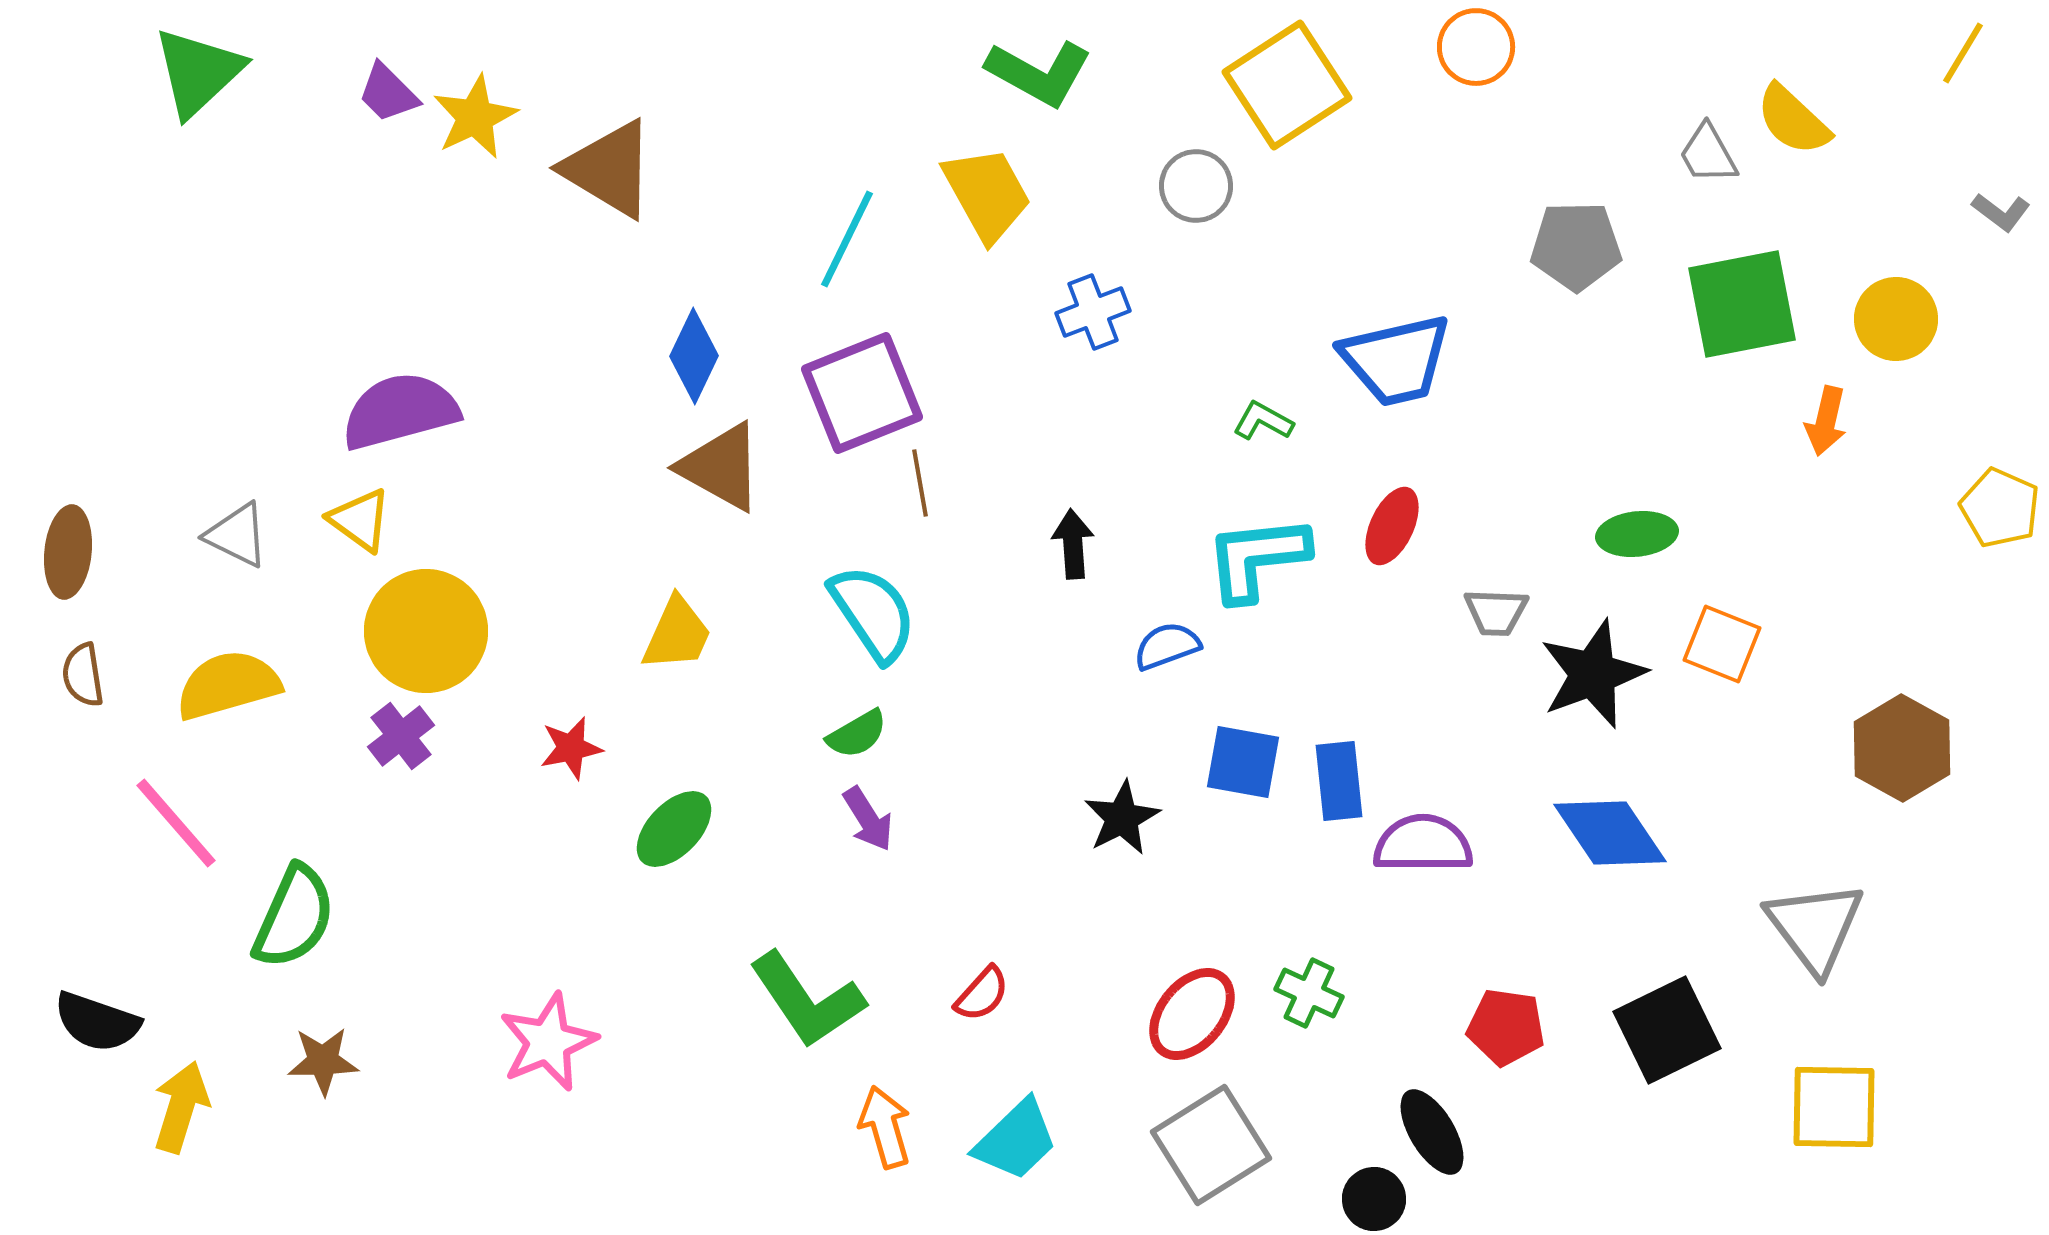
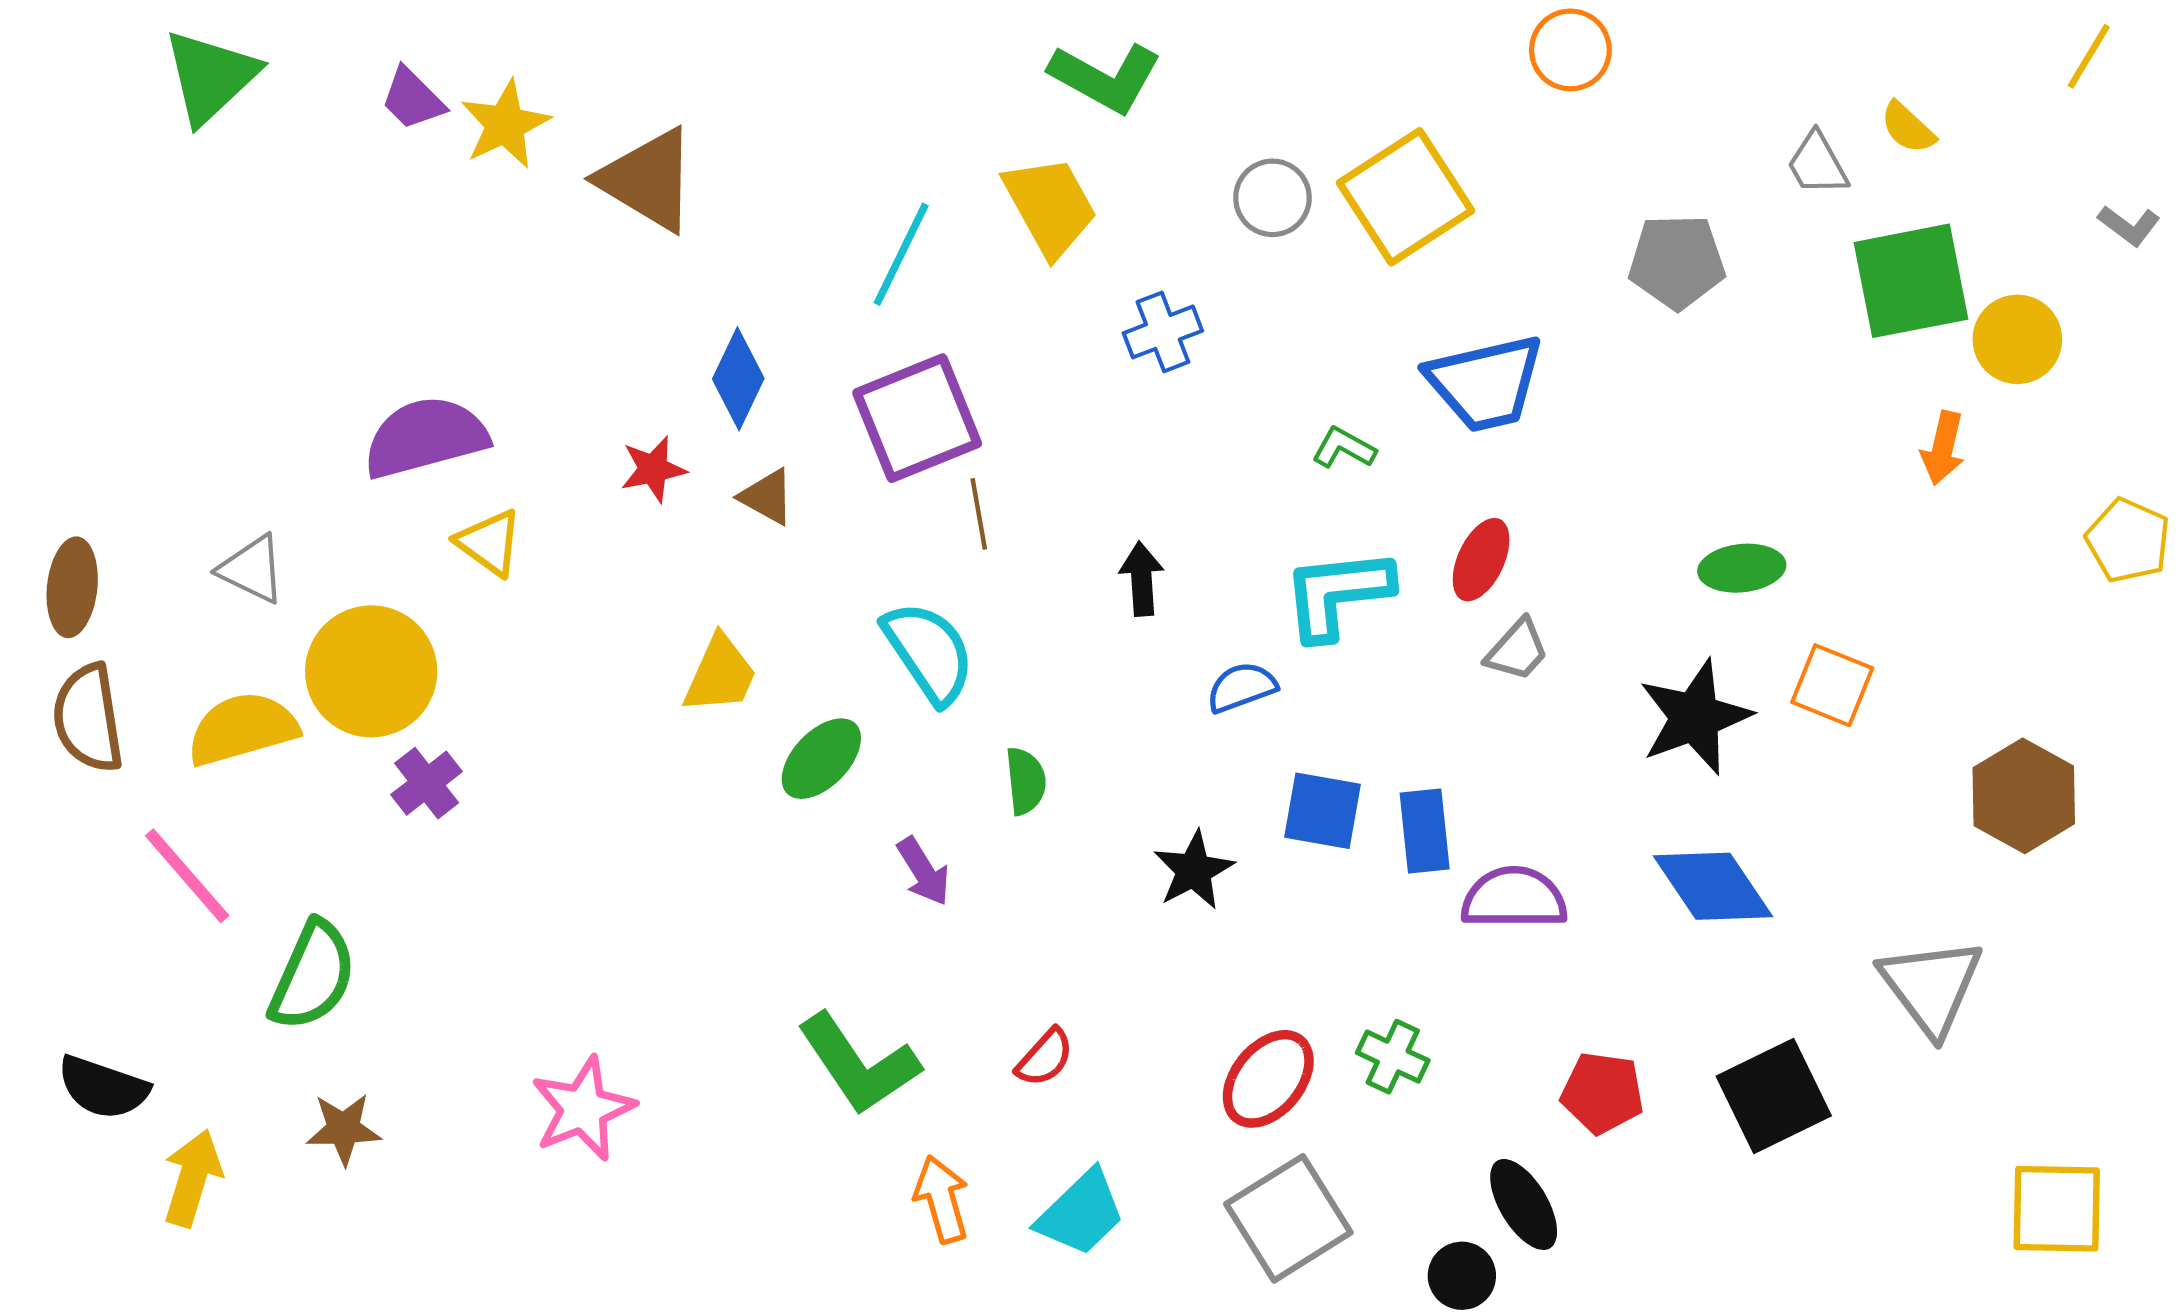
yellow square: (1287, 85) -> (1406, 197), moved
yellow semicircle: (1793, 120) -> (1908, 128), size x0.7
green square: (1742, 304) -> (1911, 281), moved
brown triangle: (721, 467) -> (767, 497), size x0.6
yellow triangle: (360, 520) -> (489, 543), moved
gray trapezoid: (1496, 612) -> (1517, 650), moved, turned -50
yellow circle: (426, 631) -> (371, 671), moved
brown semicircle: (83, 675) -> (88, 718), size x1.6
green semicircle: (857, 734) -> (1026, 781), moved, turned -66
red star: (571, 748) -> (653, 469), moved
green ellipse: (674, 829) -> (821, 759), moved
yellow square: (1834, 1107) -> (2057, 1209), moved

